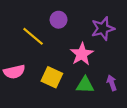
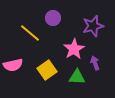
yellow square: (52, 77) -> (47, 70), turned 30
purple arrow: (112, 83) -> (95, 63), moved

